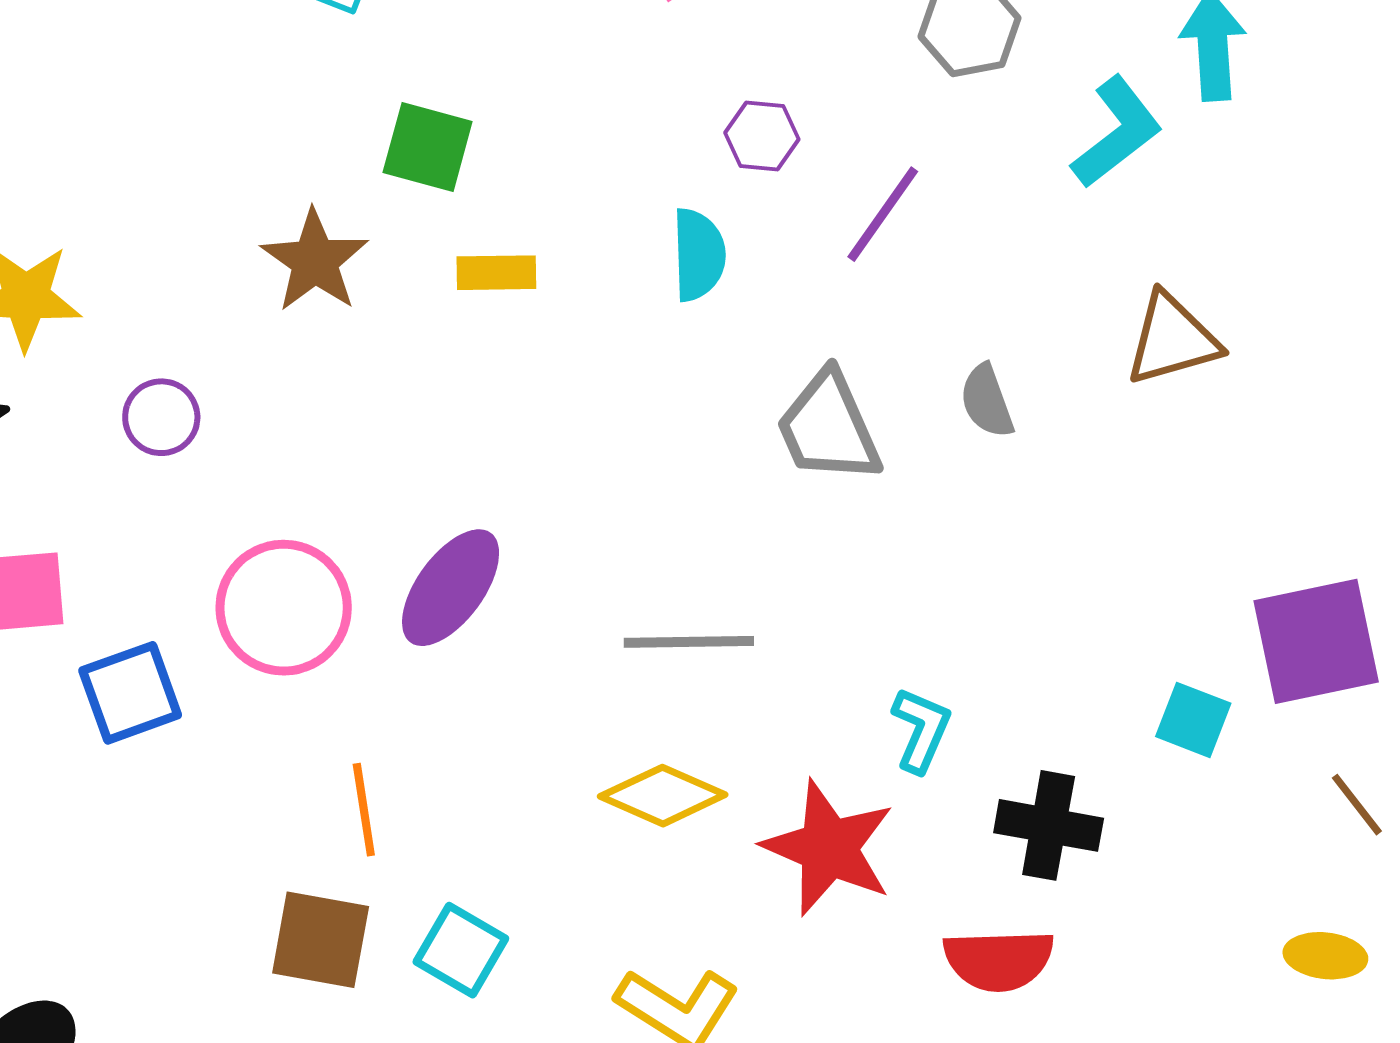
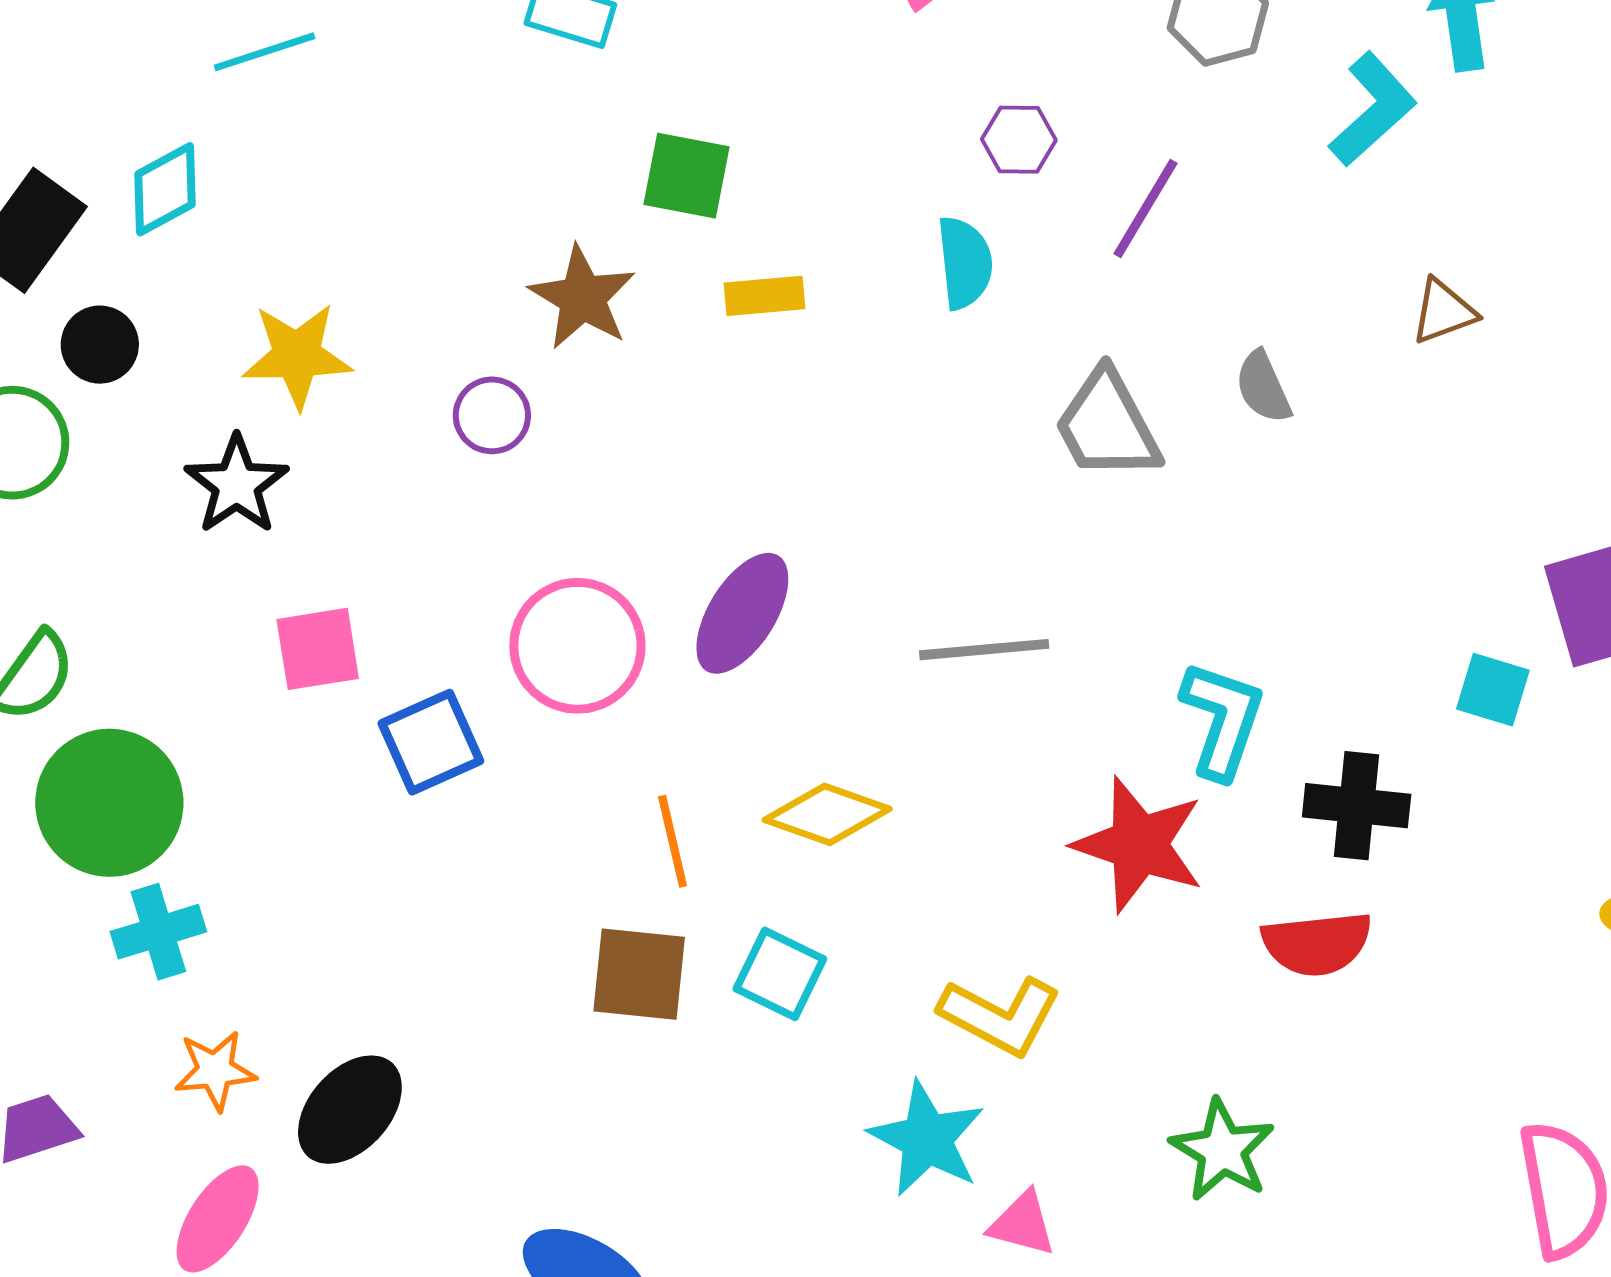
brown triangle: (1172, 339) -> (1443, 312), size x0.7
purple circle: (161, 417) -> (492, 415), moved
cyan L-shape: (921, 730) -> (1222, 720), size x1.4
yellow diamond: (663, 796) -> (827, 814), moved

